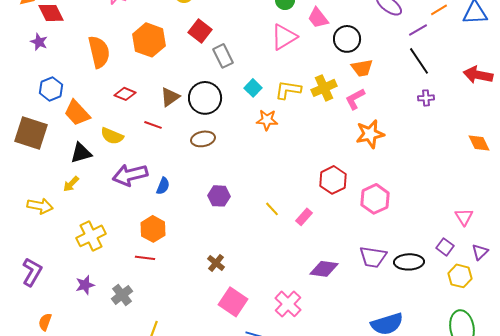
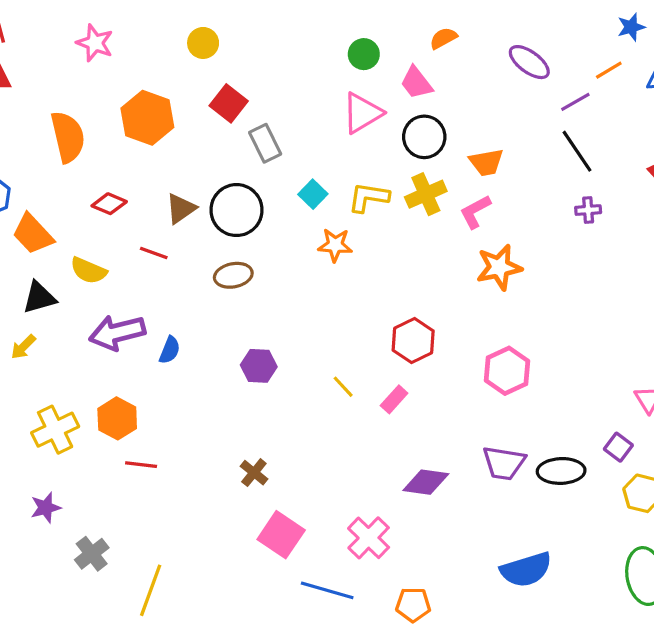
black circle: (347, 39) -> (424, 137), moved
red hexagon: (333, 180) -> (413, 341), moved
orange hexagon: (153, 229) -> (117, 418), moved
gray cross: (122, 295) -> (92, 554), moved

